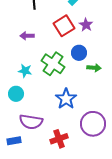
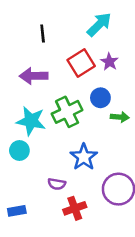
purple arrow: (27, 36) -> (34, 76), size x1.5
green cross: (53, 64) -> (67, 112), turned 30
cyan star: (25, 71) -> (31, 121), size x1.6
purple semicircle: (31, 122) -> (57, 184), moved, size x0.6

